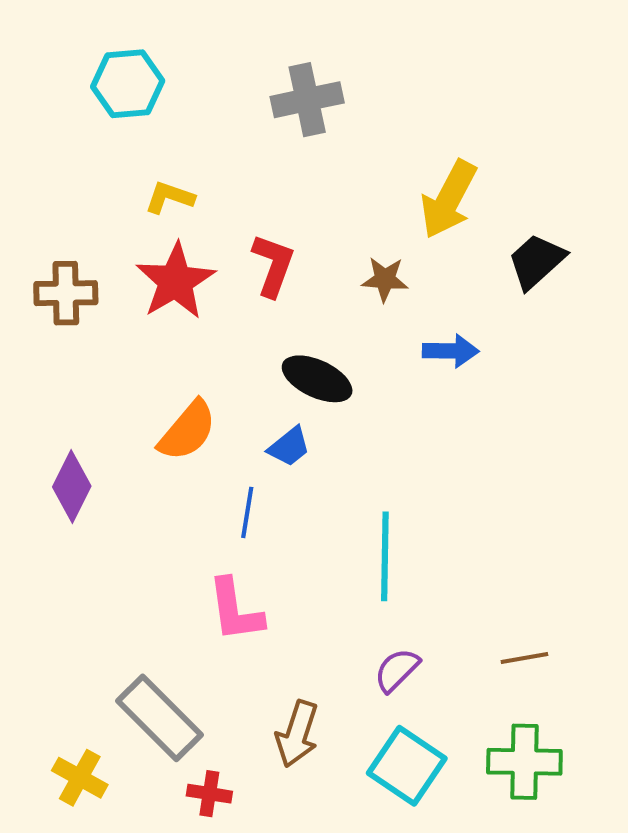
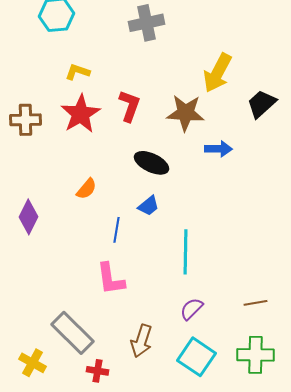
brown star: (385, 279) -> (186, 113), size x1.6
orange semicircle: (187, 431) -> (86, 189), size x0.7
blue trapezoid: (289, 447) -> (148, 206), moved

